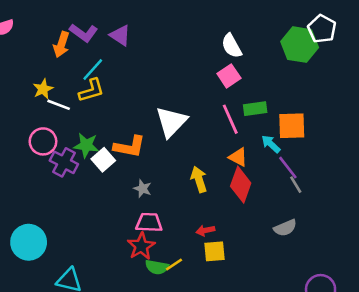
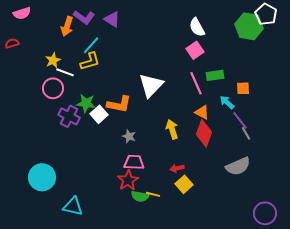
orange square: (292, 126) -> (243, 88), size x0.6
pink circle: (43, 141) -> (53, 88), moved
gray semicircle: (285, 228) -> (238, 166), size x1.4
yellow square: (215, 251) -> (184, 184), turned -36
yellow line: (174, 265) -> (153, 194), turned 48

